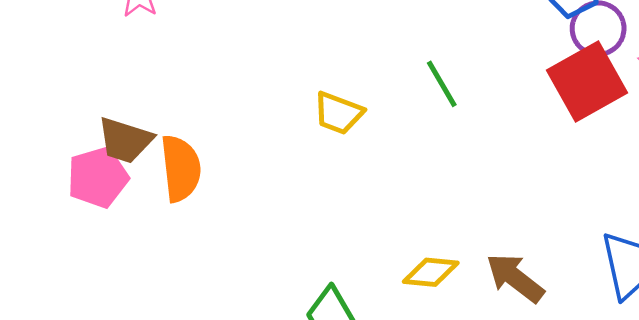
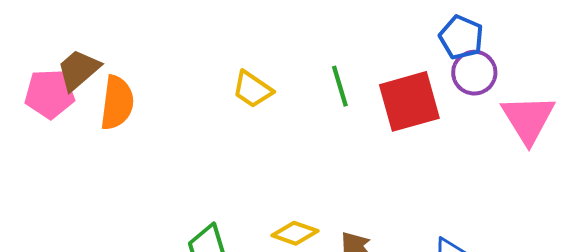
red square: (587, 81) -> (409, 101), moved
brown trapezoid: (125, 140) -> (78, 70), turned 108

